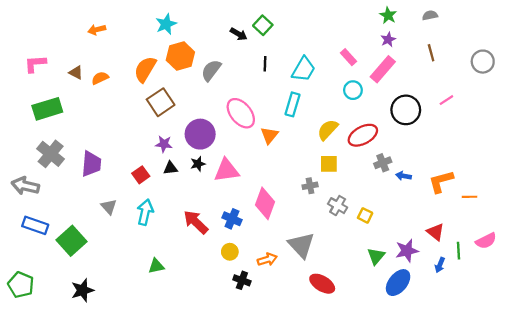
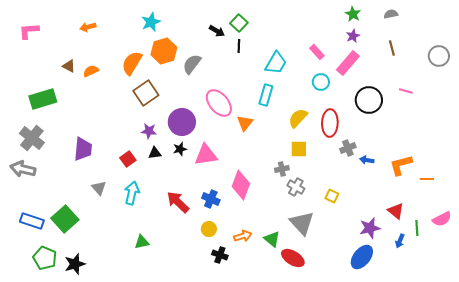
pink L-shape: (35, 64) -> (29, 31), moved
black line: (265, 64) -> (239, 46), moved
pink line: (446, 100) -> (406, 91), turned 48
red ellipse: (363, 135) -> (330, 123), turned -60
gray cross: (51, 154) -> (32, 138), moved
gray cross: (338, 206) -> (296, 187), moved
blue rectangle: (35, 225) -> (32, 221), moved
gray triangle: (301, 245) -> (302, 223), moved
green triangle: (376, 256) -> (272, 239), moved, turned -30
green pentagon: (21, 285) -> (45, 258), moved

